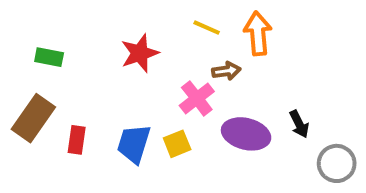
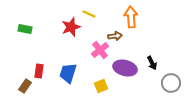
yellow line: (207, 28) -> (89, 14), moved
brown rectangle: (33, 118) -> (25, 86), moved, size x0.6
yellow square: (177, 144) -> (101, 86), moved

